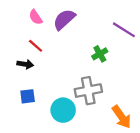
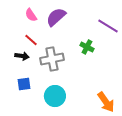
green cross: (100, 54) -> (87, 47), turned -32
gray cross: (88, 91) -> (52, 59), moved

